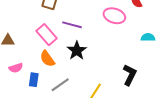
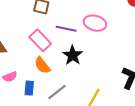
pink ellipse: (114, 16) -> (95, 23), moved

